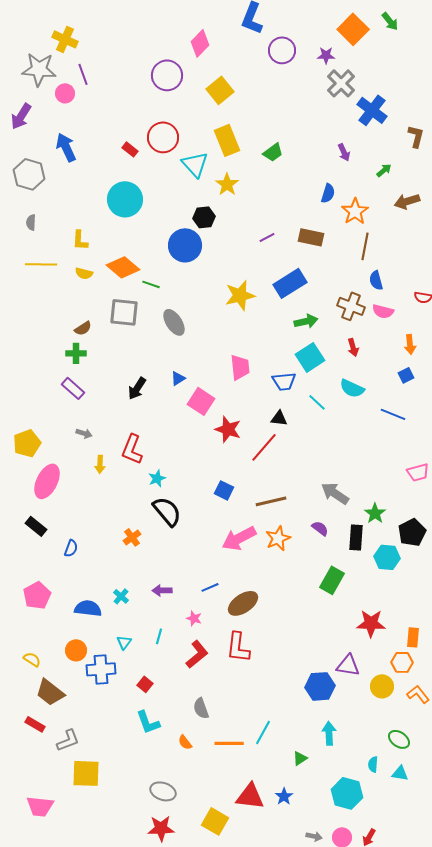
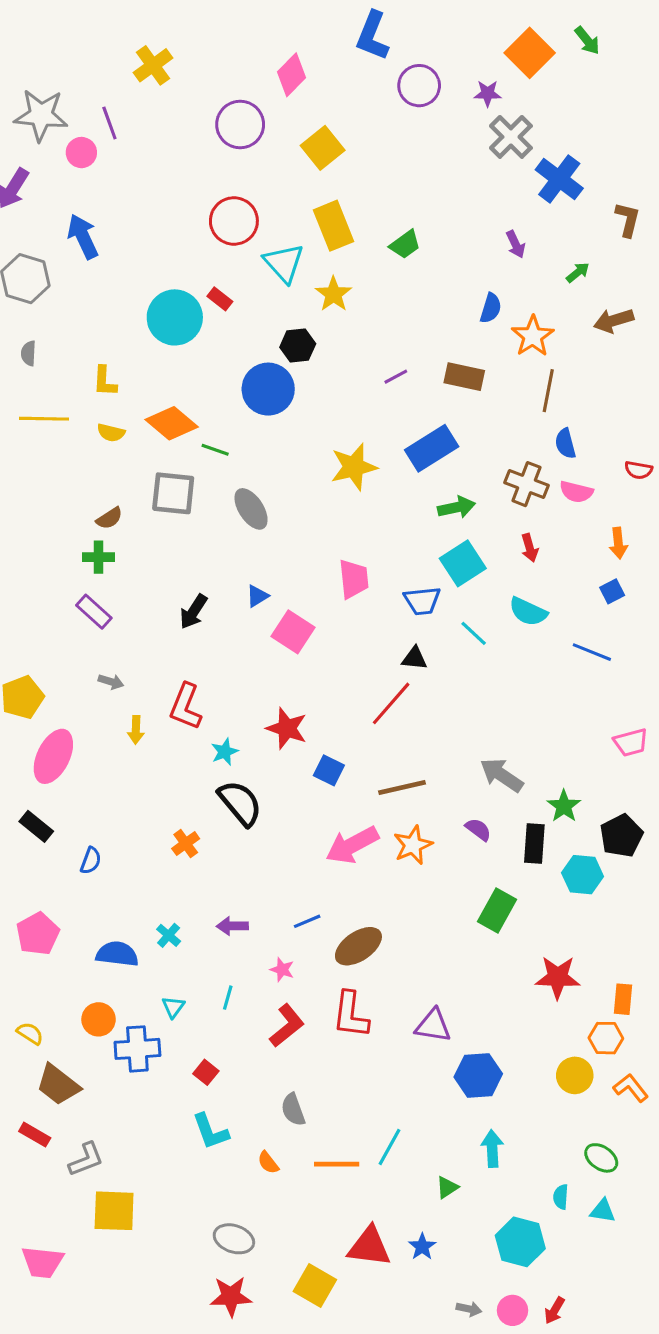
yellow cross: (65, 39) -> (153, 65), moved, turned 30
red rectangle: (130, 149) -> (220, 299), moved
red star: (228, 429) -> (287, 728), moved
purple triangle: (348, 665) -> (433, 1026), moved

